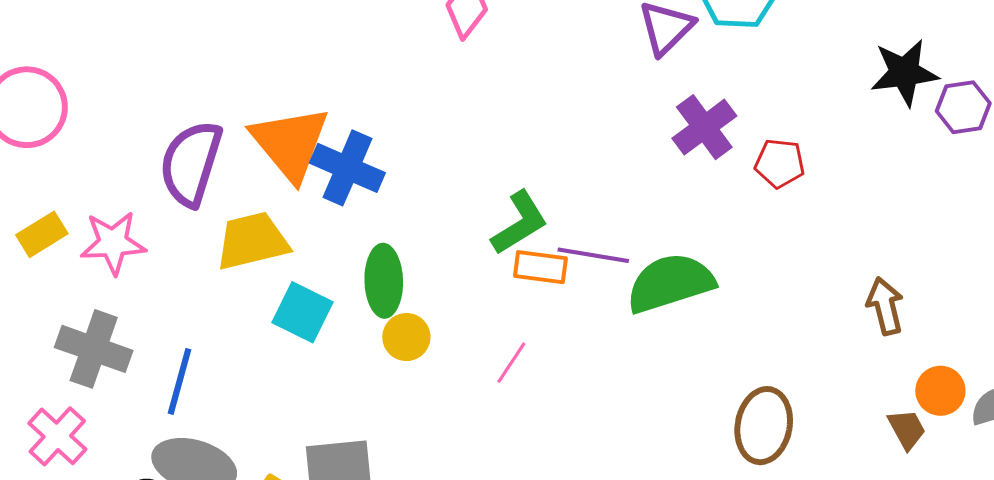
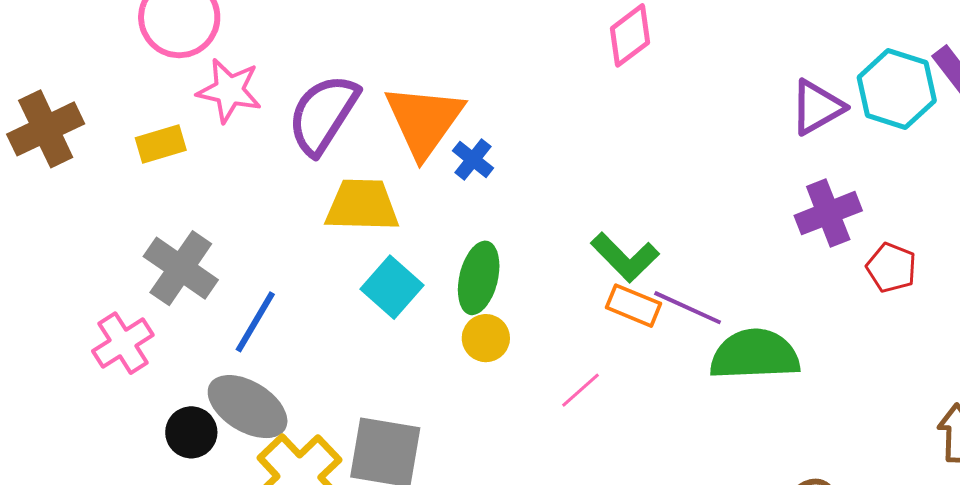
blue cross: (347, 168) -> (473, 159), size x0.6
green L-shape: (520, 223) -> (625, 257), turned 62
pink star: (113, 243) -> (229, 90), moved

